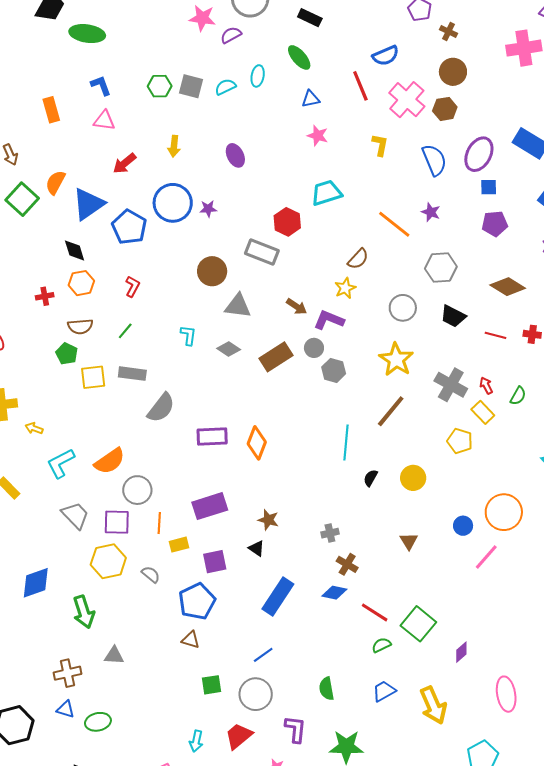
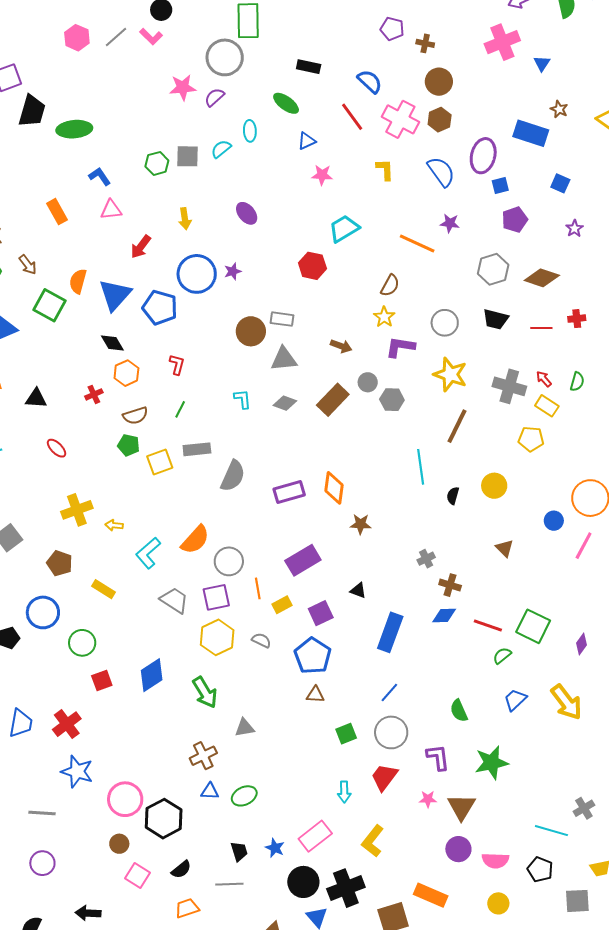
black rectangle: (310, 18) -> (309, 67), moved
blue semicircle: (386, 56) -> (370, 81), turned -100
gray rectangle: (262, 252) -> (282, 319), moved, size x0.7
gray hexagon: (441, 268) -> (493, 269), moved
purple L-shape: (329, 320) -> (400, 347), moved
brown star: (268, 520) -> (361, 524), moved

